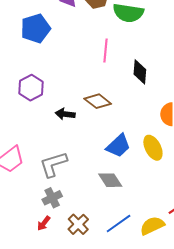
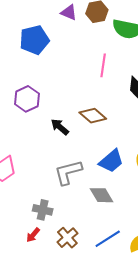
black arrow: (65, 114) -> (60, 127), turned 30
gray L-shape: (53, 164) -> (68, 172), moved
gray cross: (52, 198) -> (43, 210), turned 36

